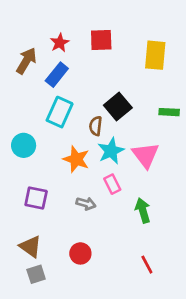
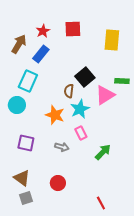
cyan rectangle: (60, 112) -> (28, 81), moved
pink triangle: (146, 155) -> (105, 95), moved, turned 35
green arrow: (143, 210) -> (103, 152), turned 60
red line: (147, 265) -> (101, 203), moved

